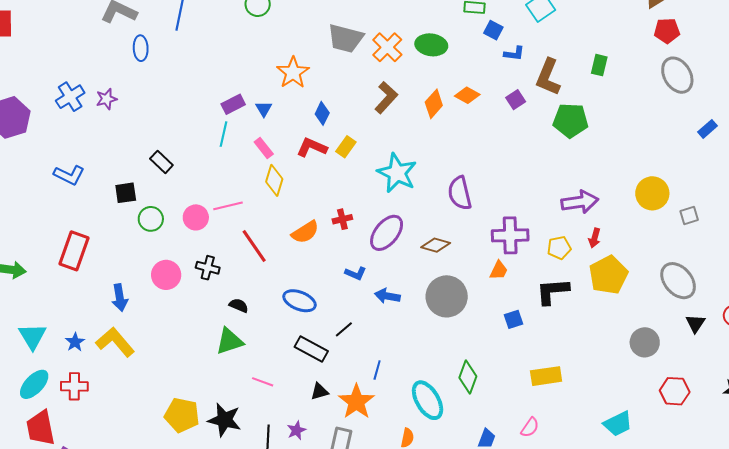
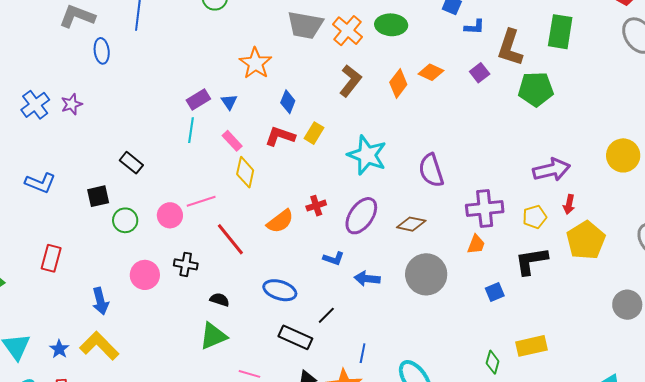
green rectangle: (599, 65) -> (560, 32), size x1.6
red rectangle: (74, 251) -> (51, 258), size x0.7
green diamond: (468, 377) -> (493, 362), moved, size x0.7

